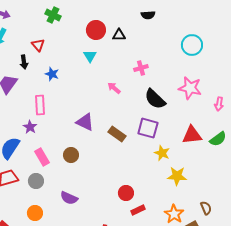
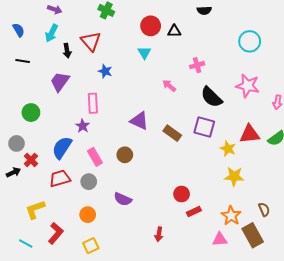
red triangle: (38, 45) -> (91, 41), size x1.5
black arrow: (24, 62) -> (67, 51), moved
yellow star: (162, 153) -> (228, 149), moved

